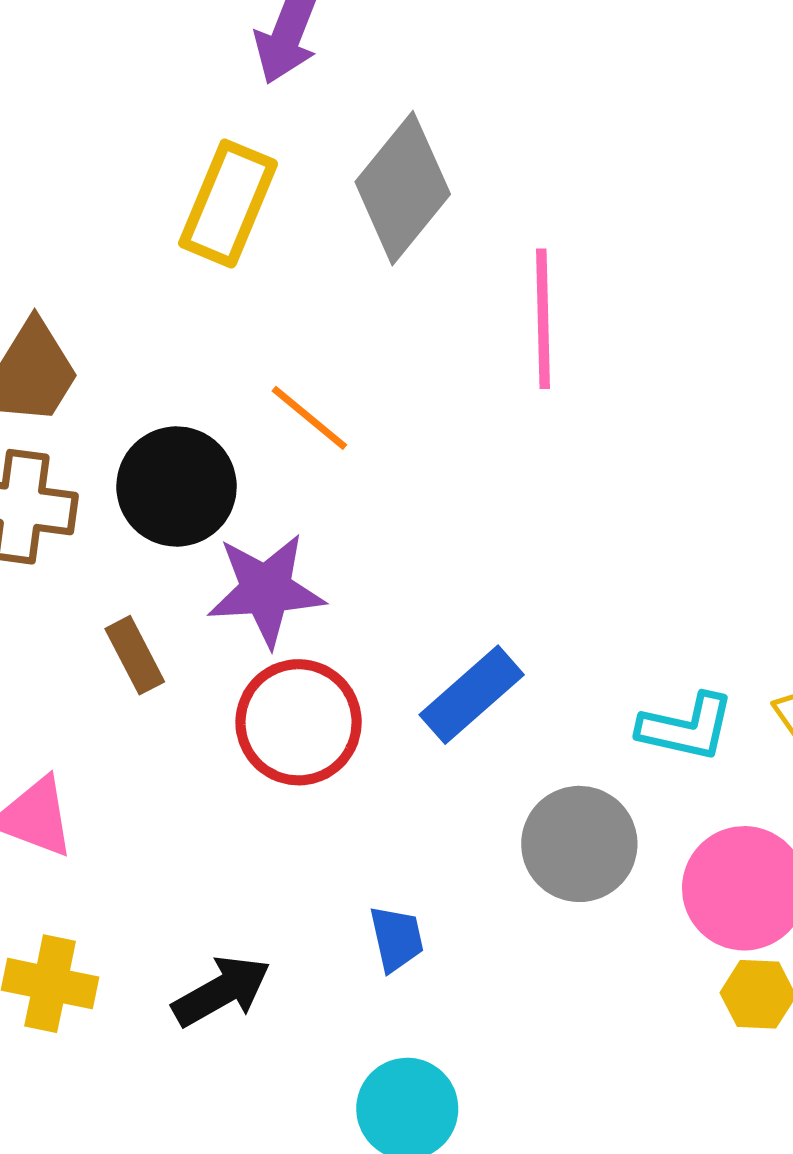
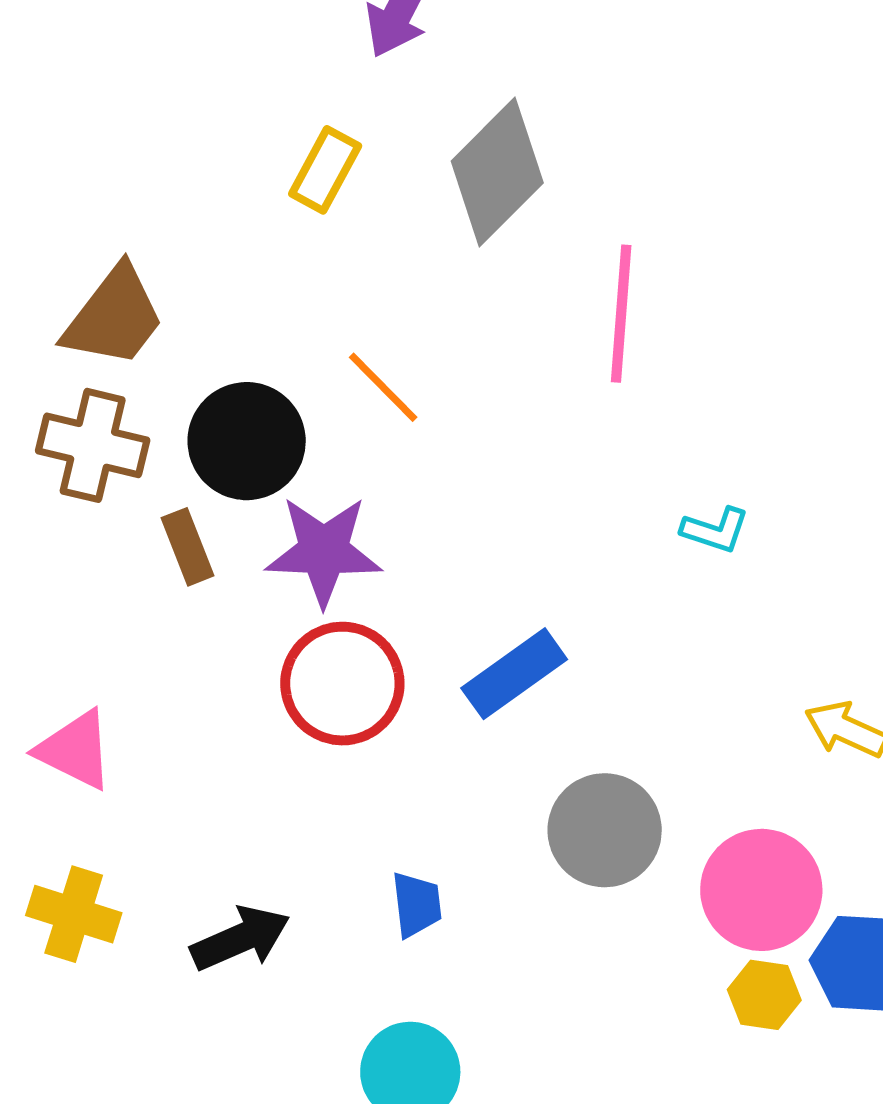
yellow rectangle: (228, 204) -> (325, 170), size x0.7
brown rectangle: (135, 655) -> (188, 547), moved
cyan L-shape: (686, 727) -> (715, 530), moved, size x0.7

